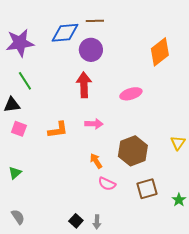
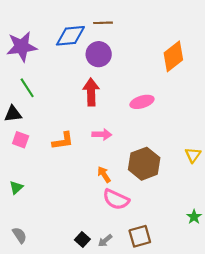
pink semicircle: (107, 184) -> (116, 199), size x1.4
brown square: (147, 189) -> (140, 236), moved
gray arrow: (97, 222) -> (105, 241), turned 48

